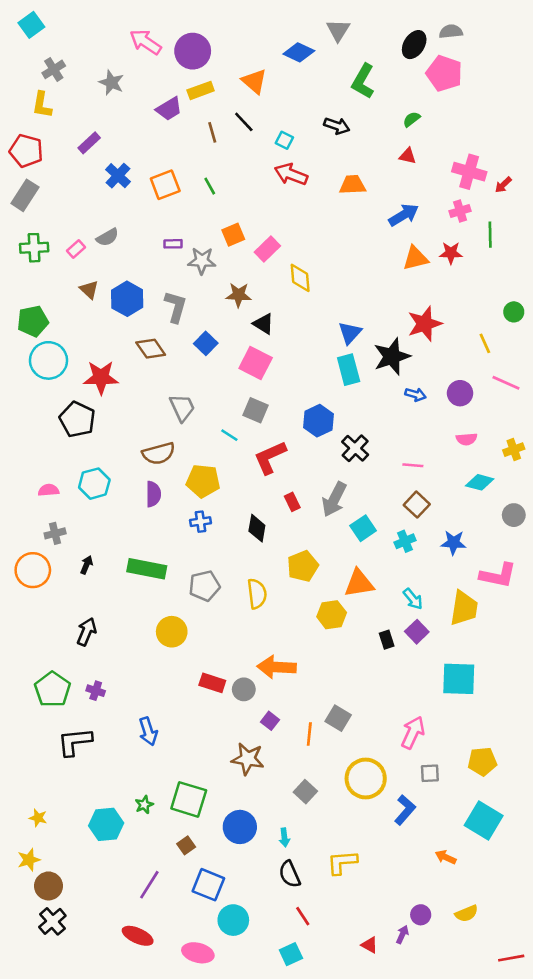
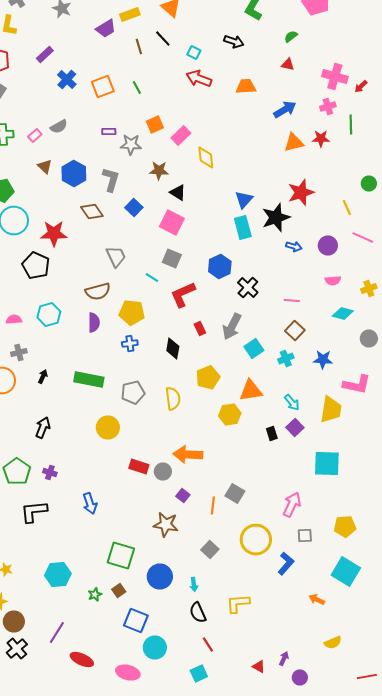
green star: (144, 805) -> (95, 594), moved
purple line: (149, 885) -> (57, 632), moved
purple circle: (421, 915) -> (300, 678), moved

